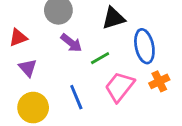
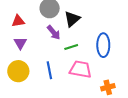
black triangle: (113, 18) -> (72, 19), moved, turned -36
orange cross: (159, 81) -> (108, 87), moved
pink trapezoid: (120, 87) -> (80, 69), turned 50

